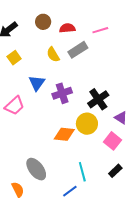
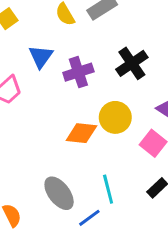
black cross: (98, 99) -> (132, 63), moved
gray ellipse: (36, 169) -> (59, 193), moved

